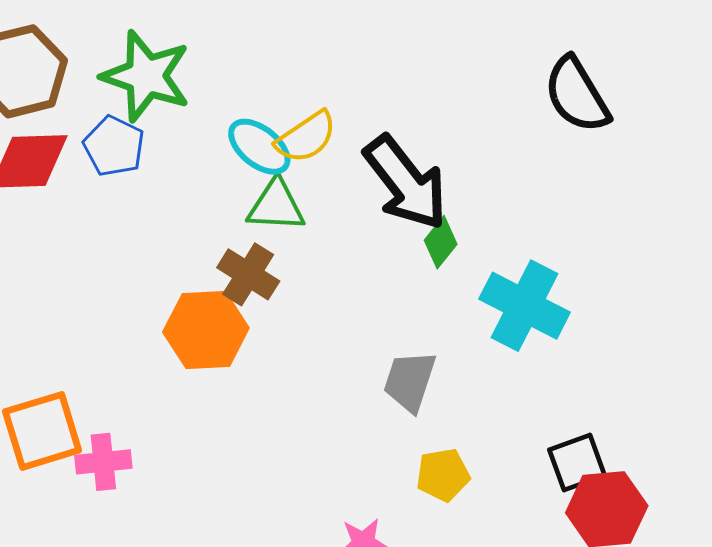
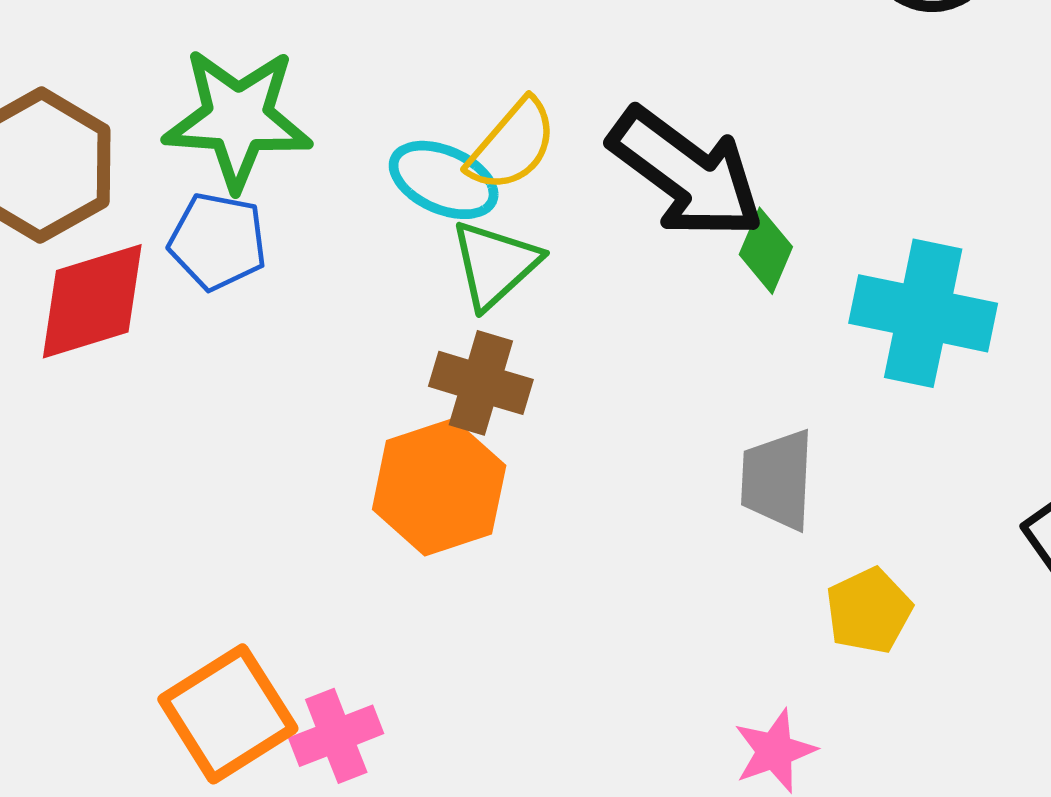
green triangle: (276, 206) -> (495, 264), turned -30

